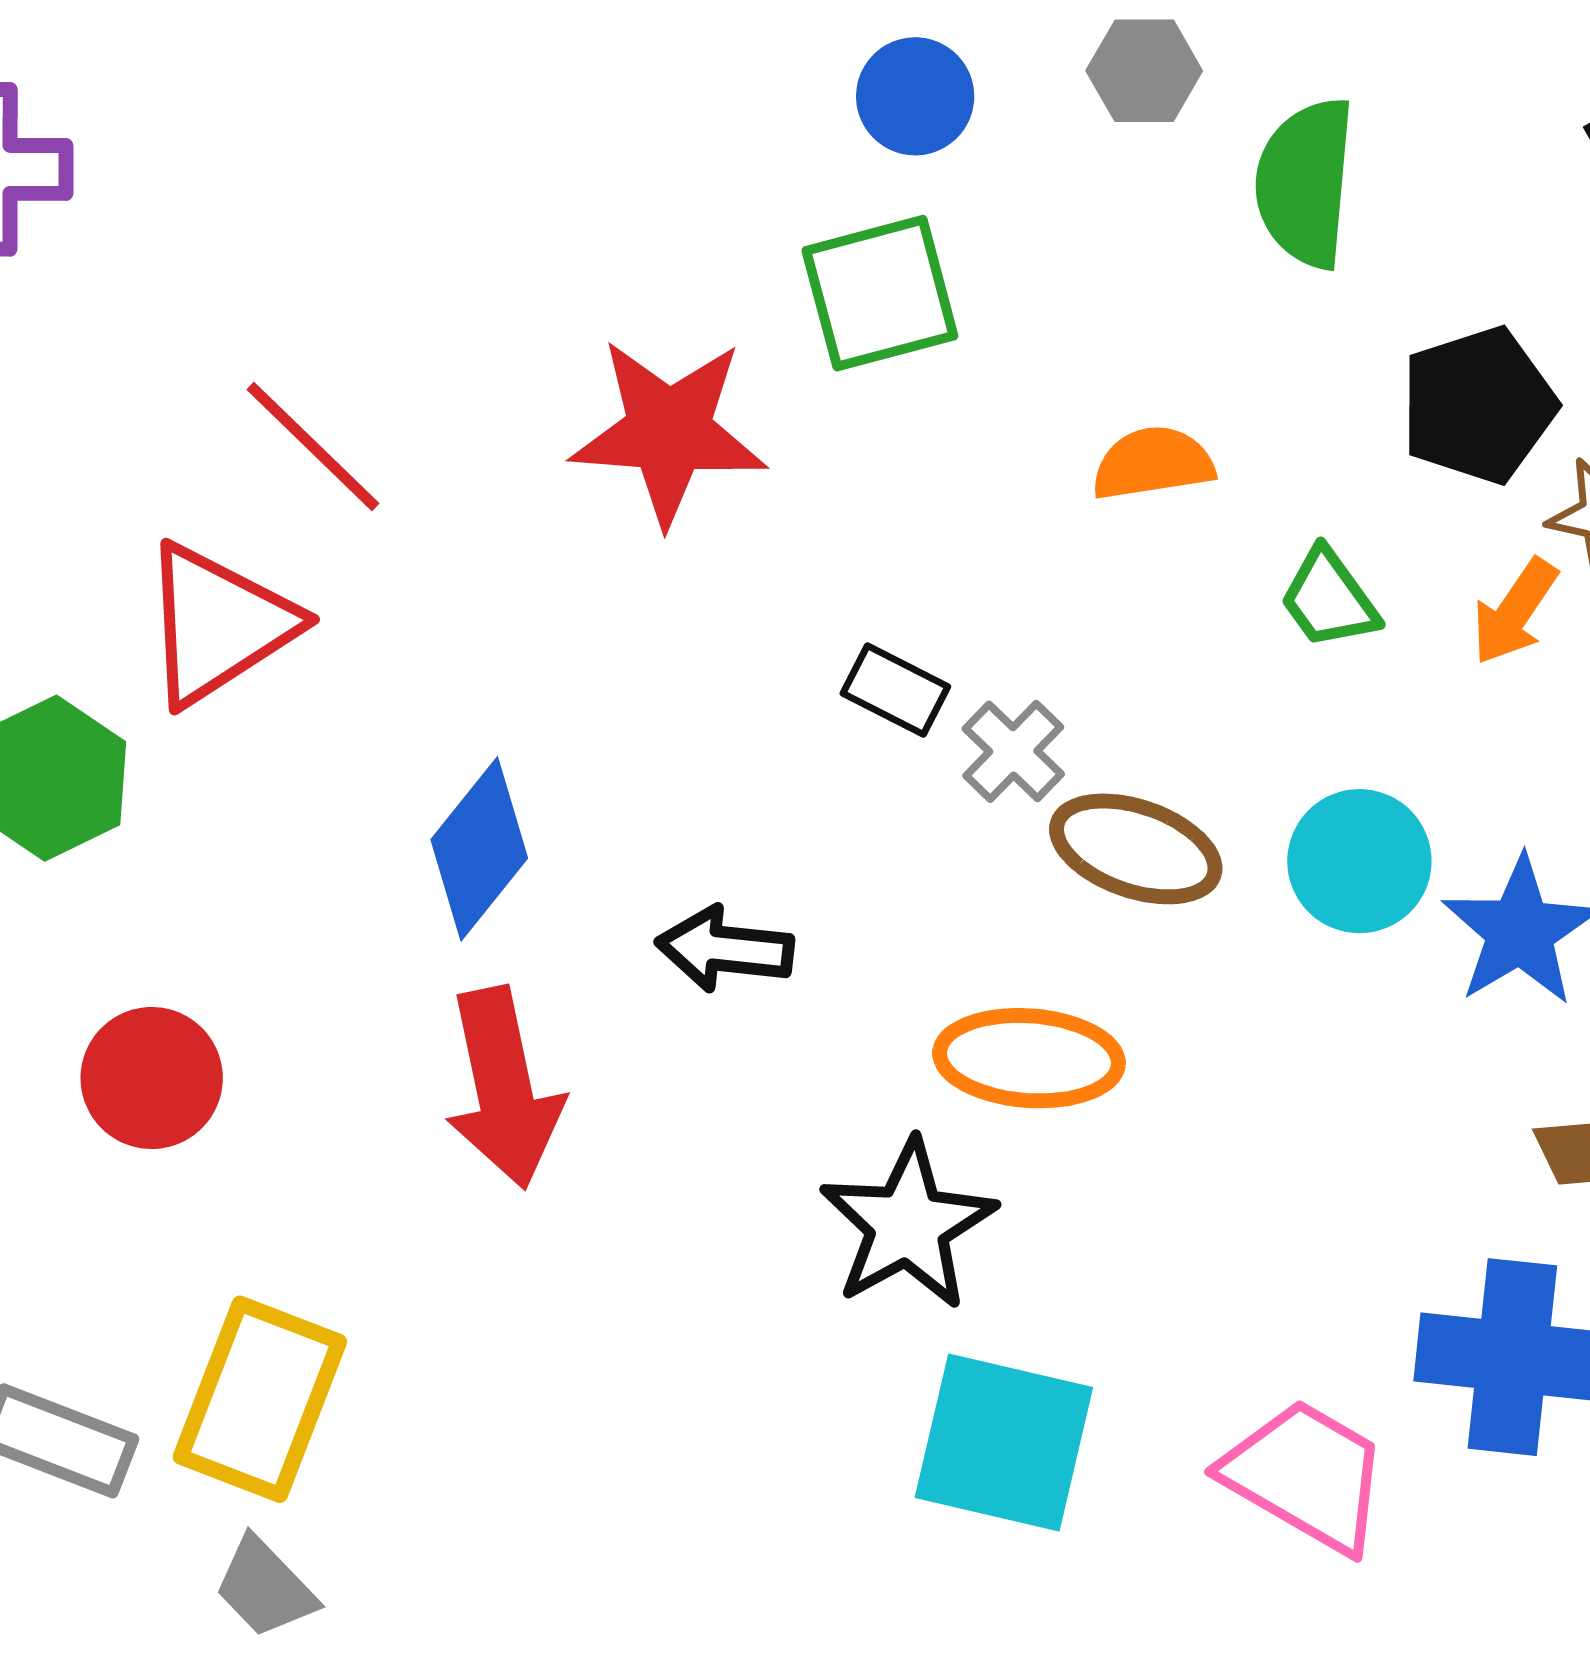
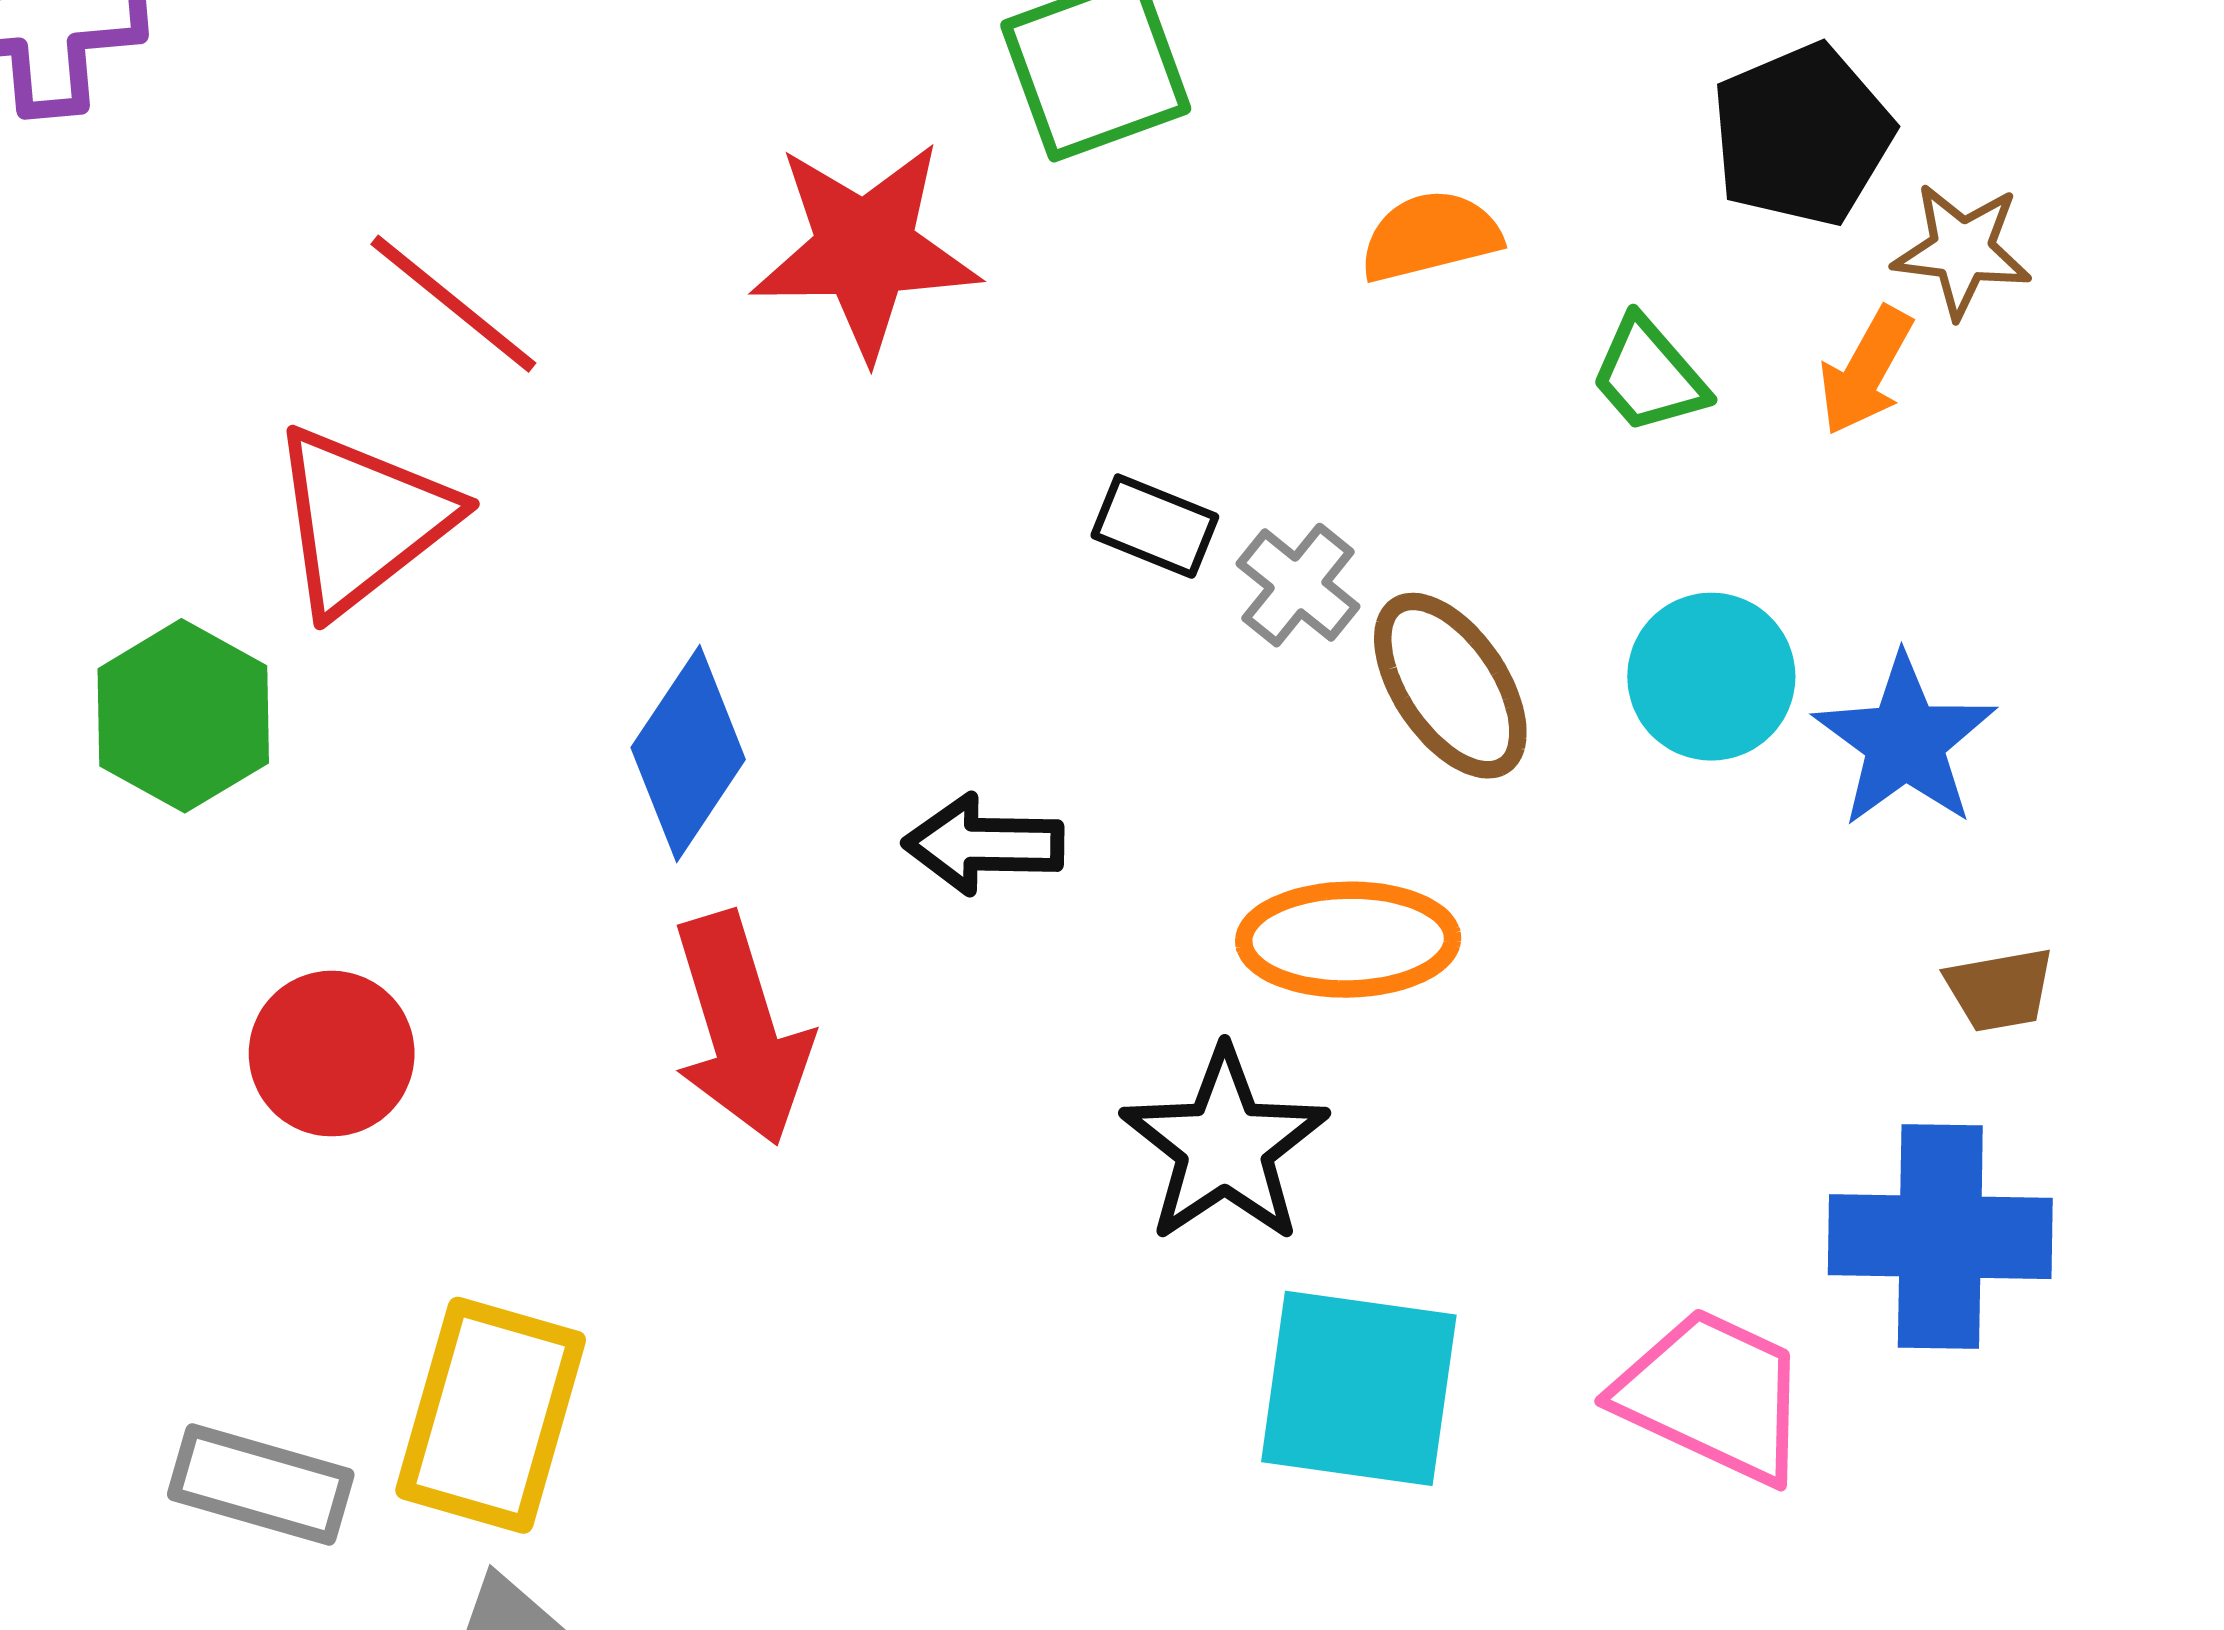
brown ellipse: (1136, 849) -> (1450, 686), turned 42

